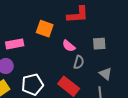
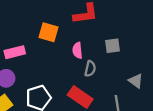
pink semicircle: (69, 46) -> (77, 50), turned 48
gray triangle: (105, 74) -> (136, 81), moved

